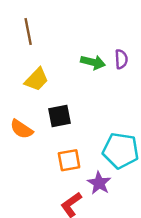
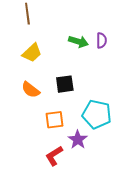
black square: (59, 116) -> (65, 84), moved
orange semicircle: (22, 129) -> (31, 90), moved

